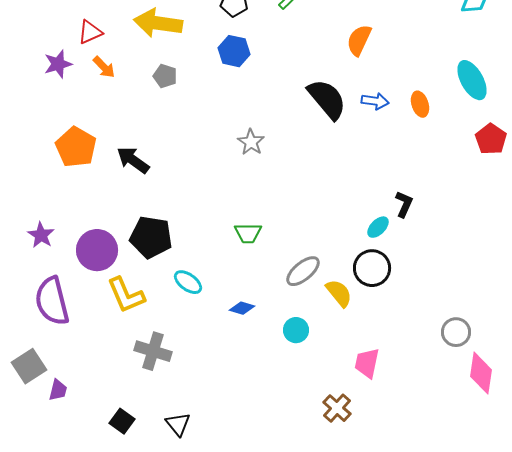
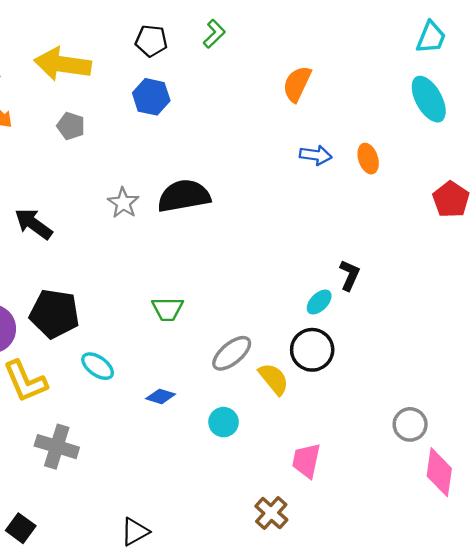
cyan ellipse: (472, 80) -> (429, 99), moved
black semicircle: (327, 99) -> (184, 196), moved, turned -60
gray star: (251, 142) -> (123, 203), moved
black triangle: (178, 424) -> (135, 532), moved, turned 40

